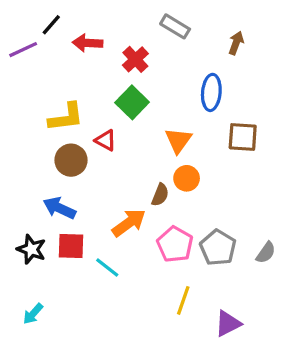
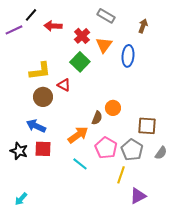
brown square: (243, 137) -> (147, 126), moved
orange triangle: (178, 140) -> (104, 45), moved
cyan line: (107, 267) -> (80, 164), moved
yellow line: (183, 300) -> (121, 175), moved
cyan arrow: (33, 314) -> (21, 199), moved

